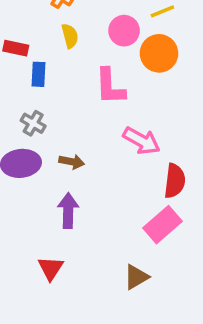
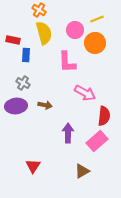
yellow semicircle: (70, 36) -> (44, 33), size x1.6
purple arrow: (68, 211) -> (68, 133), moved

